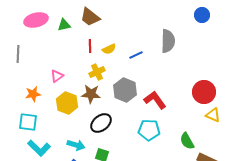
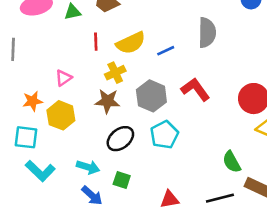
red line: (90, 46) -> (96, 42), moved
yellow semicircle: (109, 49) -> (131, 43), size x1.6
red L-shape: (155, 100) -> (195, 89), moved
yellow hexagon: (67, 103) -> (61, 115), moved
cyan pentagon: (149, 130) -> (164, 135), moved, turned -30

